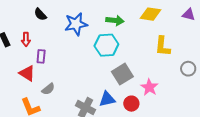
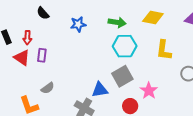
blue star: (76, 24) -> (78, 24), size x0.7
cyan hexagon: (106, 45) -> (125, 46), moved
red triangle: (27, 73) -> (22, 58), moved
blue triangle: (107, 99) -> (100, 90), moved

